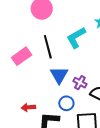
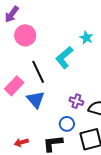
blue triangle: (59, 75) -> (36, 100), moved
red arrow: (28, 107) -> (21, 142), moved

